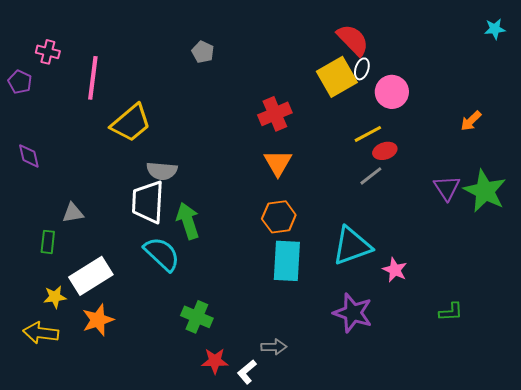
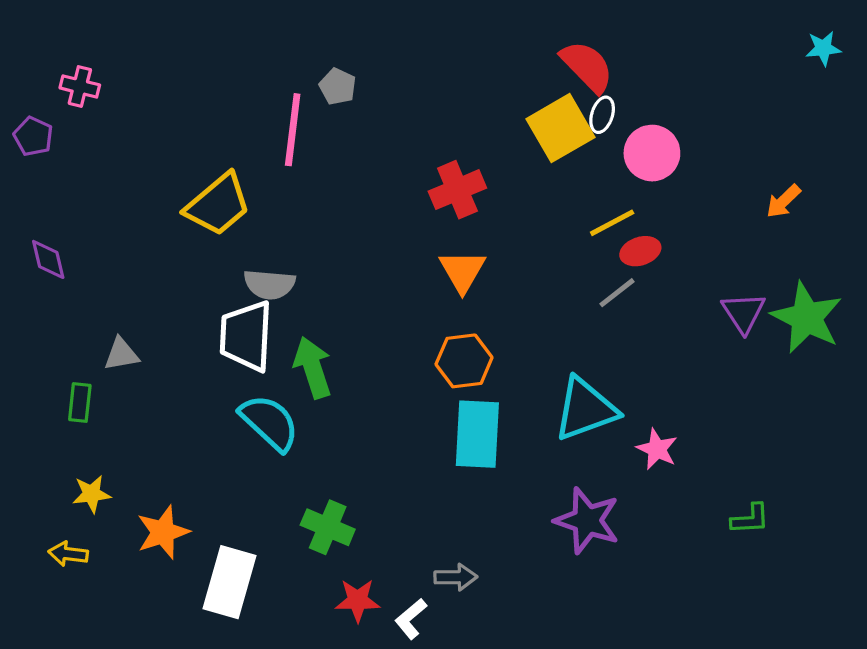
pink line: (93, 78) -> (293, 130), moved
white rectangle: (91, 276) -> (230, 582), moved, turned -42
yellow arrow: (41, 333) -> (68, 554), size x0.7

